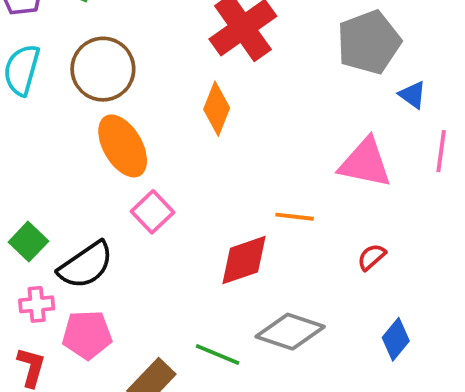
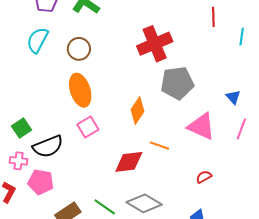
gray pentagon: (369, 42) -> (177, 83), moved
brown circle: (103, 69) -> (79, 49), size x0.7
orange diamond: (217, 109) -> (138, 110), moved
red semicircle: (372, 257) -> (204, 177), moved

